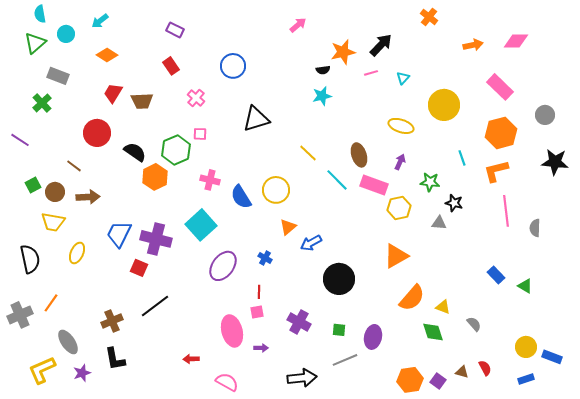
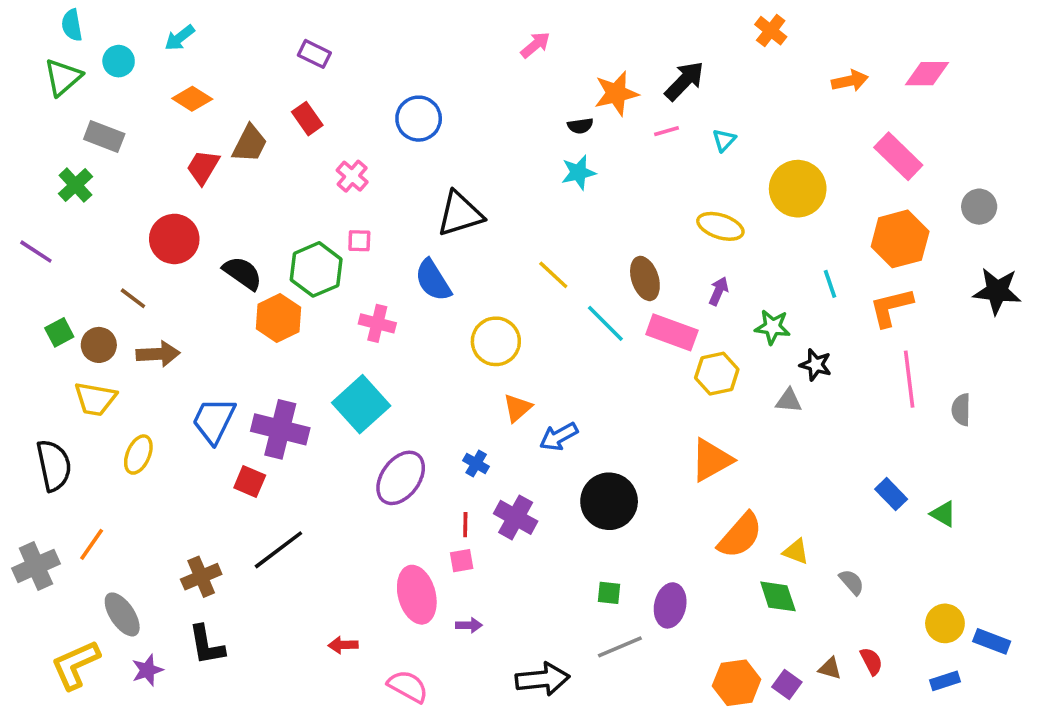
brown trapezoid: (142, 101) -> (250, 144), moved, turned -60
blue semicircle: (241, 197) -> (433, 280), moved
purple cross: (299, 322) -> (516, 517), moved

